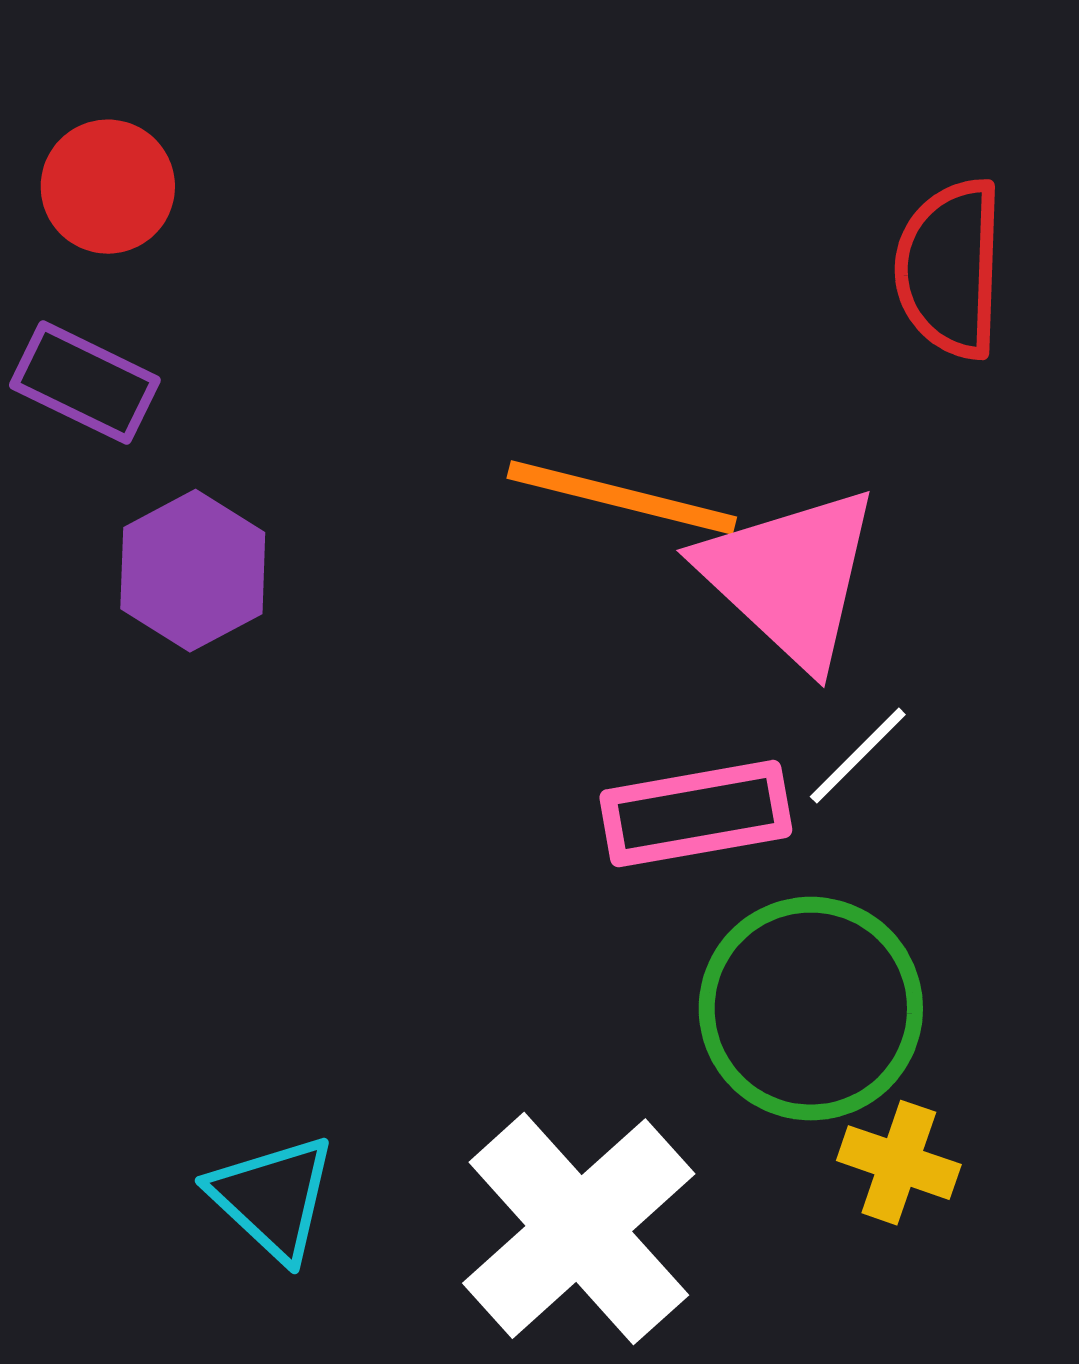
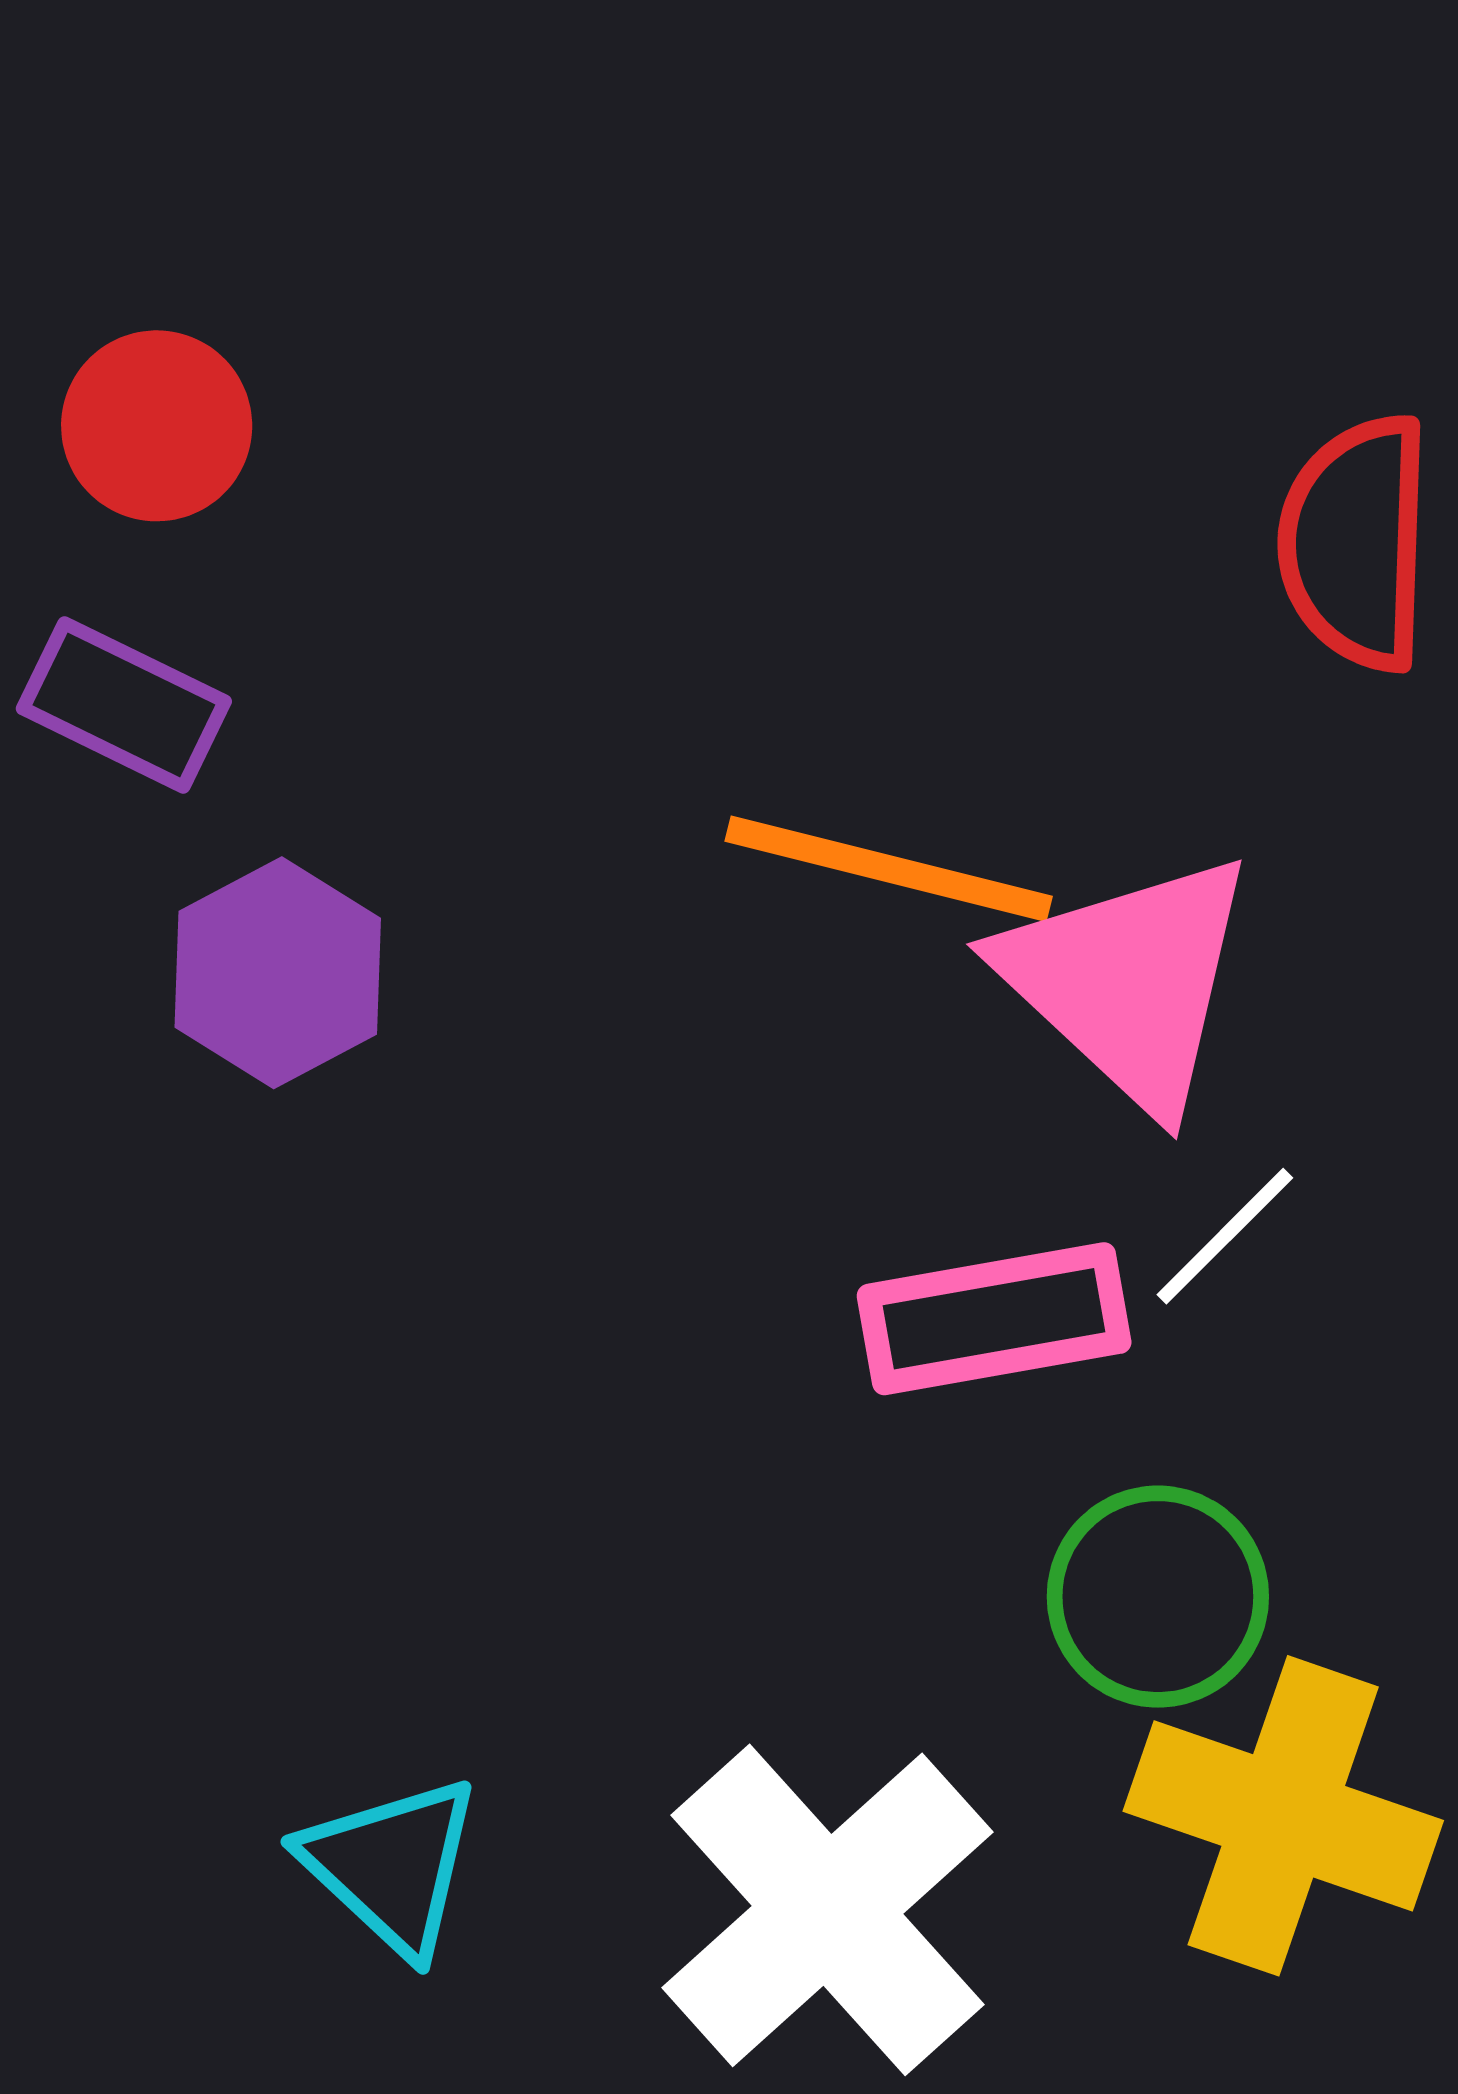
green circle: (811, 1009) -> (1158, 1597), size x0.7
yellow cross: (899, 1163) -> (1283, 1816), size x1.8

